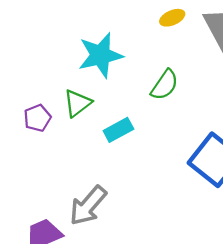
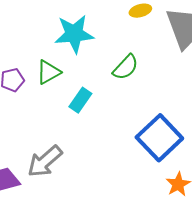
cyan rectangle: (118, 130) -> (80, 100), turned -35

